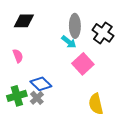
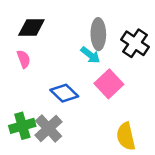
pink semicircle: (18, 56) -> (24, 59), moved
blue diamond: (41, 84) -> (64, 93), moved
gray cross: (37, 98) -> (49, 128), size x1.5

